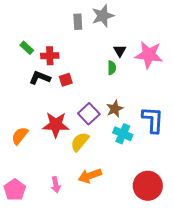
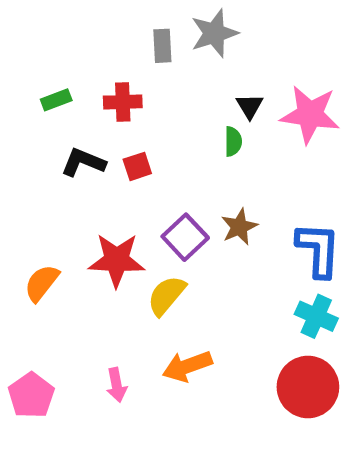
green rectangle: (27, 48) -> (56, 100), turned -64
red cross: (50, 56) -> (123, 102), moved
cyan cross: (123, 134) -> (316, 316), moved

